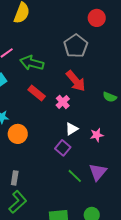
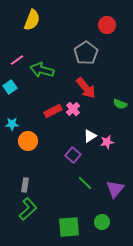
red rectangle: (37, 93) -> (53, 111), moved, turned -66
white triangle: (72, 129) -> (90, 136), moved
purple triangle: (98, 172) -> (115, 189), moved

